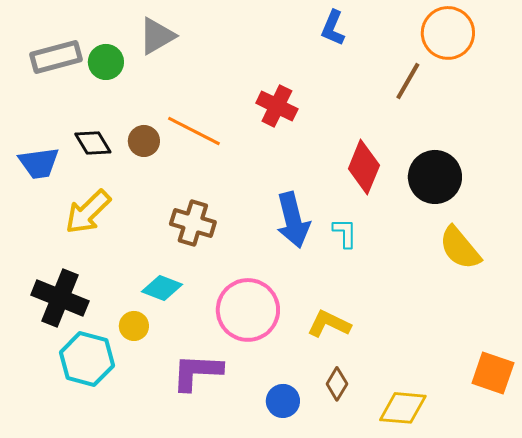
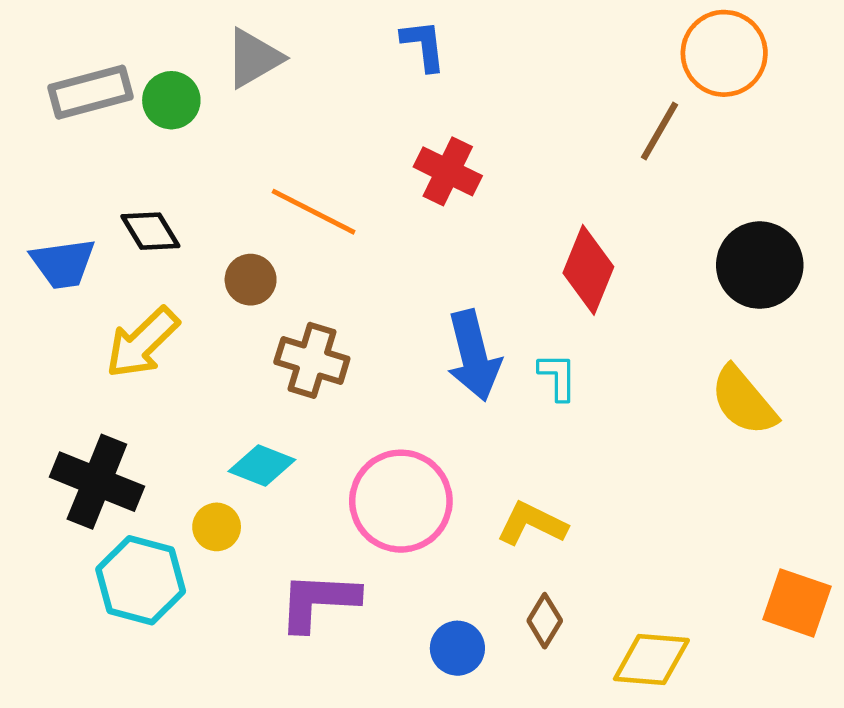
blue L-shape: (333, 28) -> (424, 45), moved, turned 150
brown circle: (144, 141) -> (251, 280), moved
black circle: (435, 177) -> (760, 265), moved

